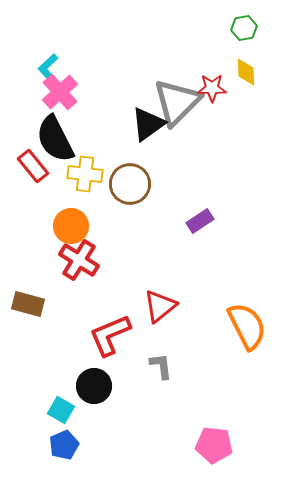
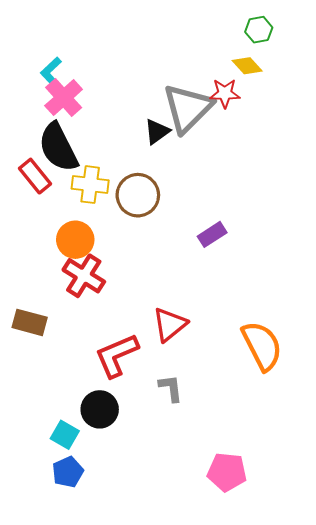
yellow diamond: (246, 72) -> (247, 66), moved, turned -40
black triangle: (148, 124) -> (157, 132), size x0.7

